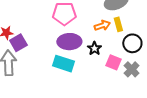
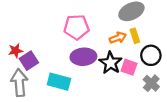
black star: (94, 48) -> (111, 63), size x1.5
pink square: (113, 62) -> (129, 67), moved
cyan rectangle: (64, 64) -> (59, 82), moved

